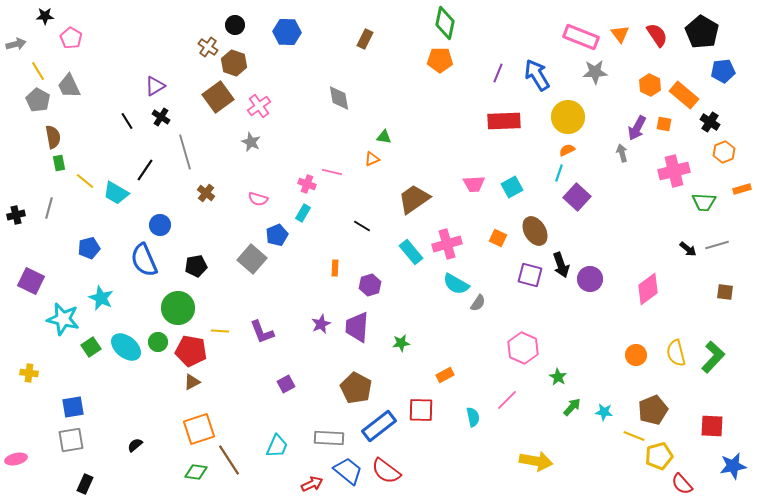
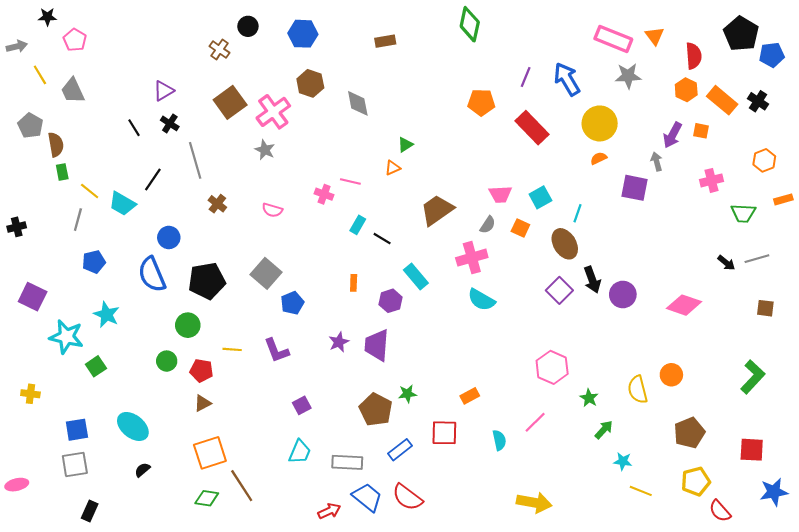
red semicircle: (657, 35) -> (694, 56), moved, turned 30
brown rectangle: (365, 39) -> (385, 41), turned 54
orange pentagon: (440, 60) -> (481, 102), moved
brown hexagon: (234, 63) -> (310, 83), moved
blue pentagon: (723, 71) -> (772, 55), moved
gray pentagon: (38, 100) -> (30, 126), moved
pink cross: (259, 106) -> (273, 112), size x1.4
red rectangle: (504, 121) -> (532, 128), turned 48
black cross: (710, 122) -> (758, 101), moved
green triangle: (384, 137) -> (405, 145), turned -42
pink cross: (674, 171) -> (712, 180), size x0.7
cyan line: (559, 173) -> (577, 213), moved
purple square: (577, 197) -> (634, 188), moved, turned -32
gray line: (49, 208) -> (78, 220), moved
cyan rectangle: (303, 213) -> (358, 225), moved
blue pentagon: (277, 235) -> (292, 303), moved
orange square: (498, 238) -> (520, 228), moved
cyan rectangle: (411, 252) -> (416, 277), moved
black pentagon: (196, 266) -> (207, 281), size x1.6
purple square: (530, 275) -> (559, 290), turned 30
pink diamond: (648, 289) -> (684, 305), turned 56
gray semicircle: (478, 303) -> (488, 225), moved
green circle: (178, 308) -> (188, 325), size x0.7
green star: (401, 343) -> (407, 394), moved
cyan ellipse: (126, 347) -> (133, 426), moved
red pentagon: (191, 351) -> (202, 371), size x0.7
yellow semicircle: (676, 353) -> (638, 390), moved
cyan star: (604, 412) -> (623, 461), moved
blue rectangle: (379, 426) -> (400, 450), size x0.7
yellow line: (634, 436) -> (641, 491), moved
cyan trapezoid: (277, 446) -> (300, 452), moved
yellow arrow: (536, 461) -> (534, 503), moved

